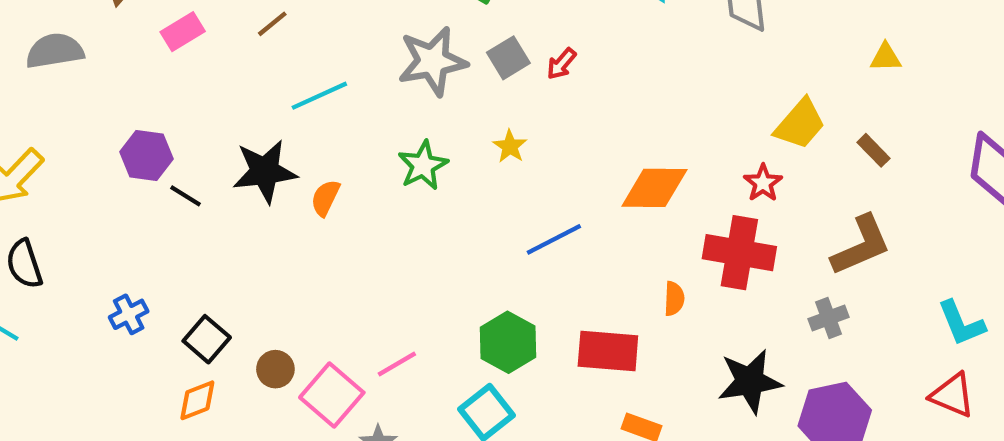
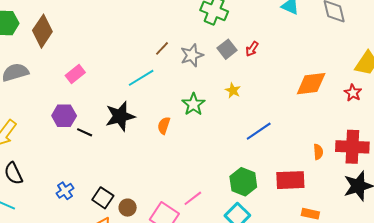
brown line: (272, 24) -> (162, 48), moved
pink rectangle: (183, 32) -> (75, 74), moved
gray star: (432, 61) -> (192, 55), size x0.7
orange diamond: (654, 188) -> (311, 84), moved
orange semicircle: (325, 198) -> (164, 125), moved
red cross: (739, 253) -> (352, 147), moved
brown circle: (275, 369) -> (128, 208), moved

